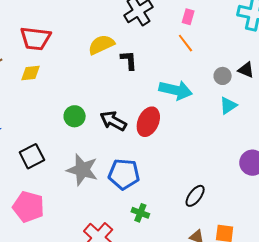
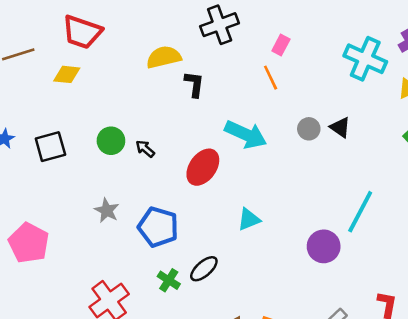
cyan triangle: (228, 106) -> (249, 219), moved
black arrow: (113, 121) -> (145, 149), moved, size x0.6
black square: (32, 156) -> (50, 147), moved
gray star: (82, 170) -> (107, 210), size x0.6
black ellipse: (195, 196) -> (204, 269), moved

